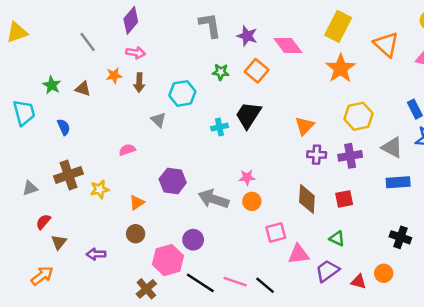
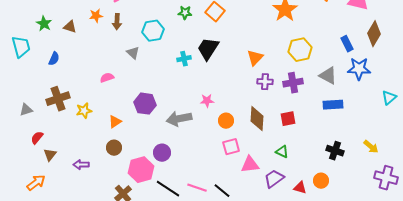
blue semicircle: (64, 127) -> (54, 59), turned 48
gray arrow: (213, 199) -> (179, 119), turned -30
orange circle: (252, 201) -> (226, 121), moved

